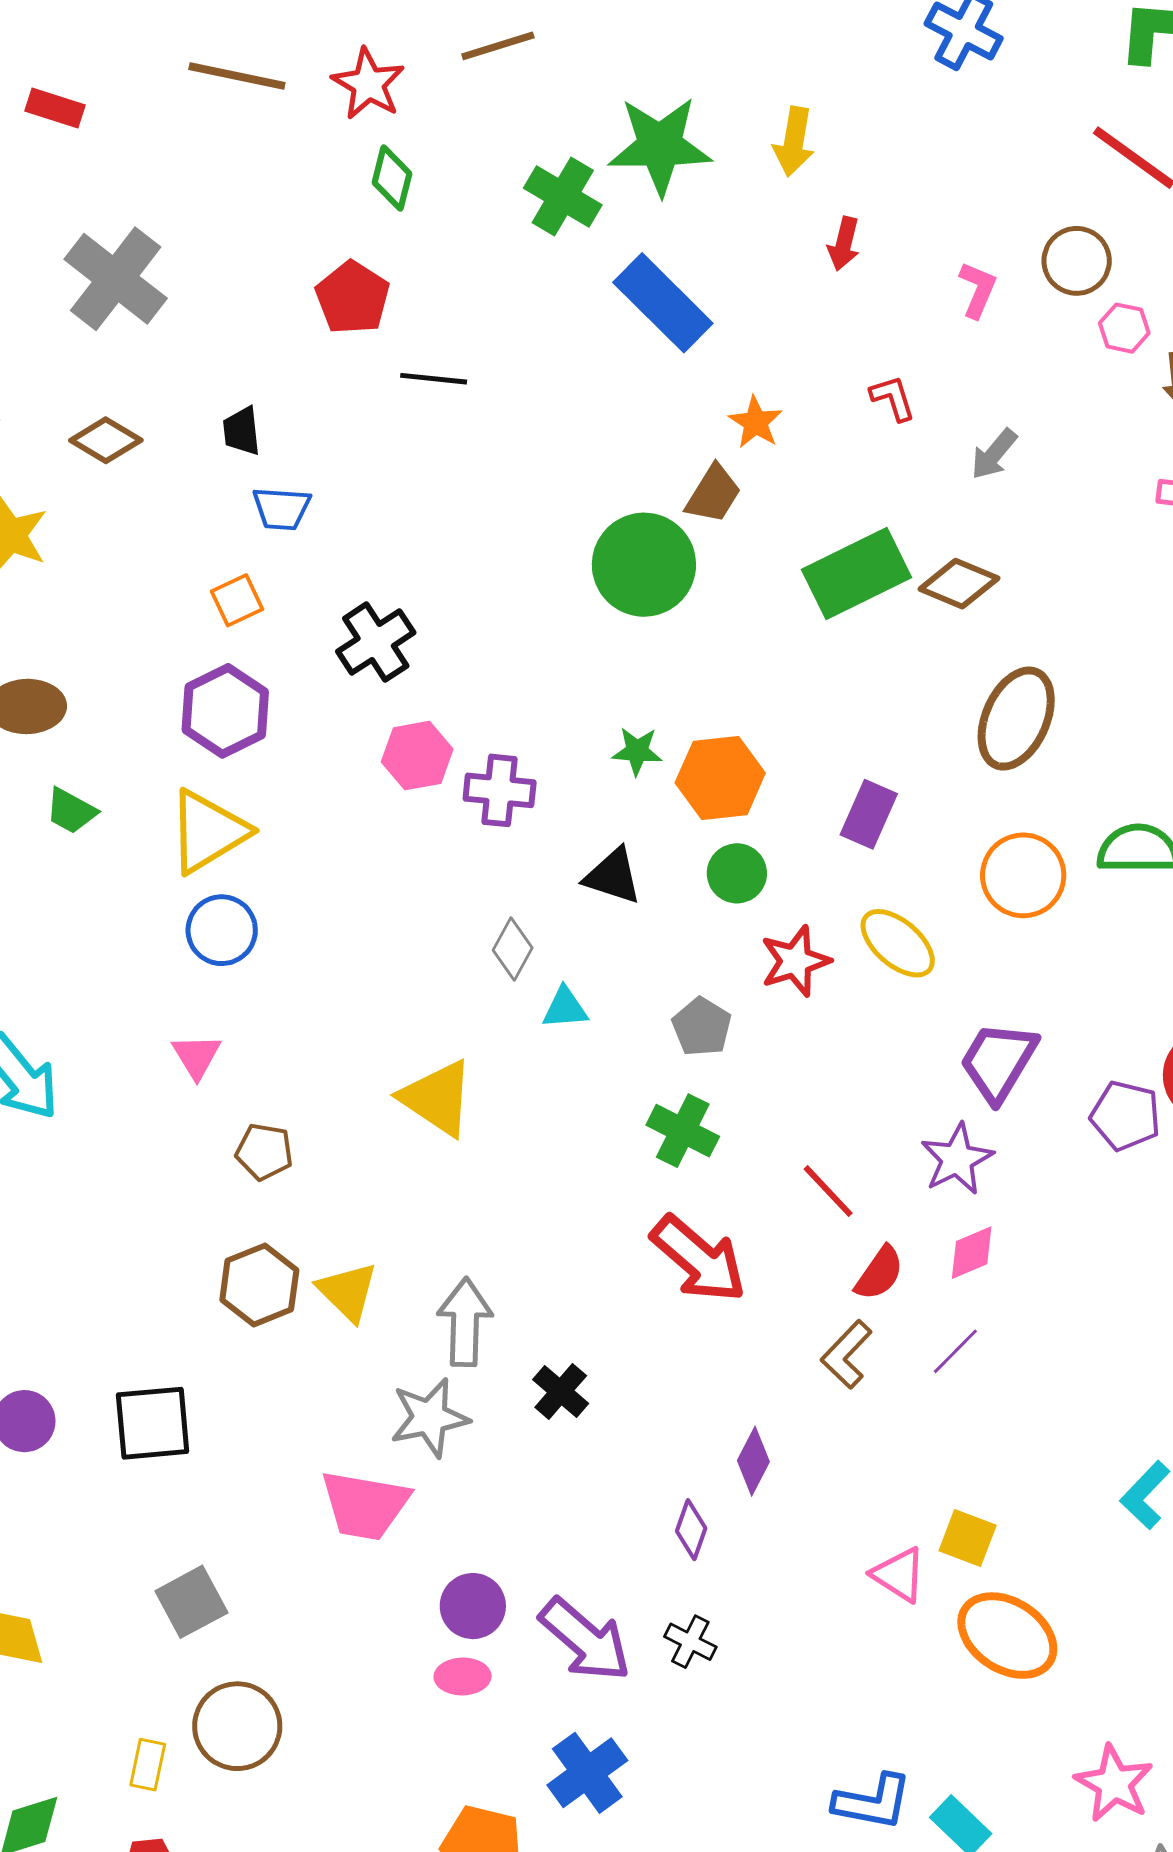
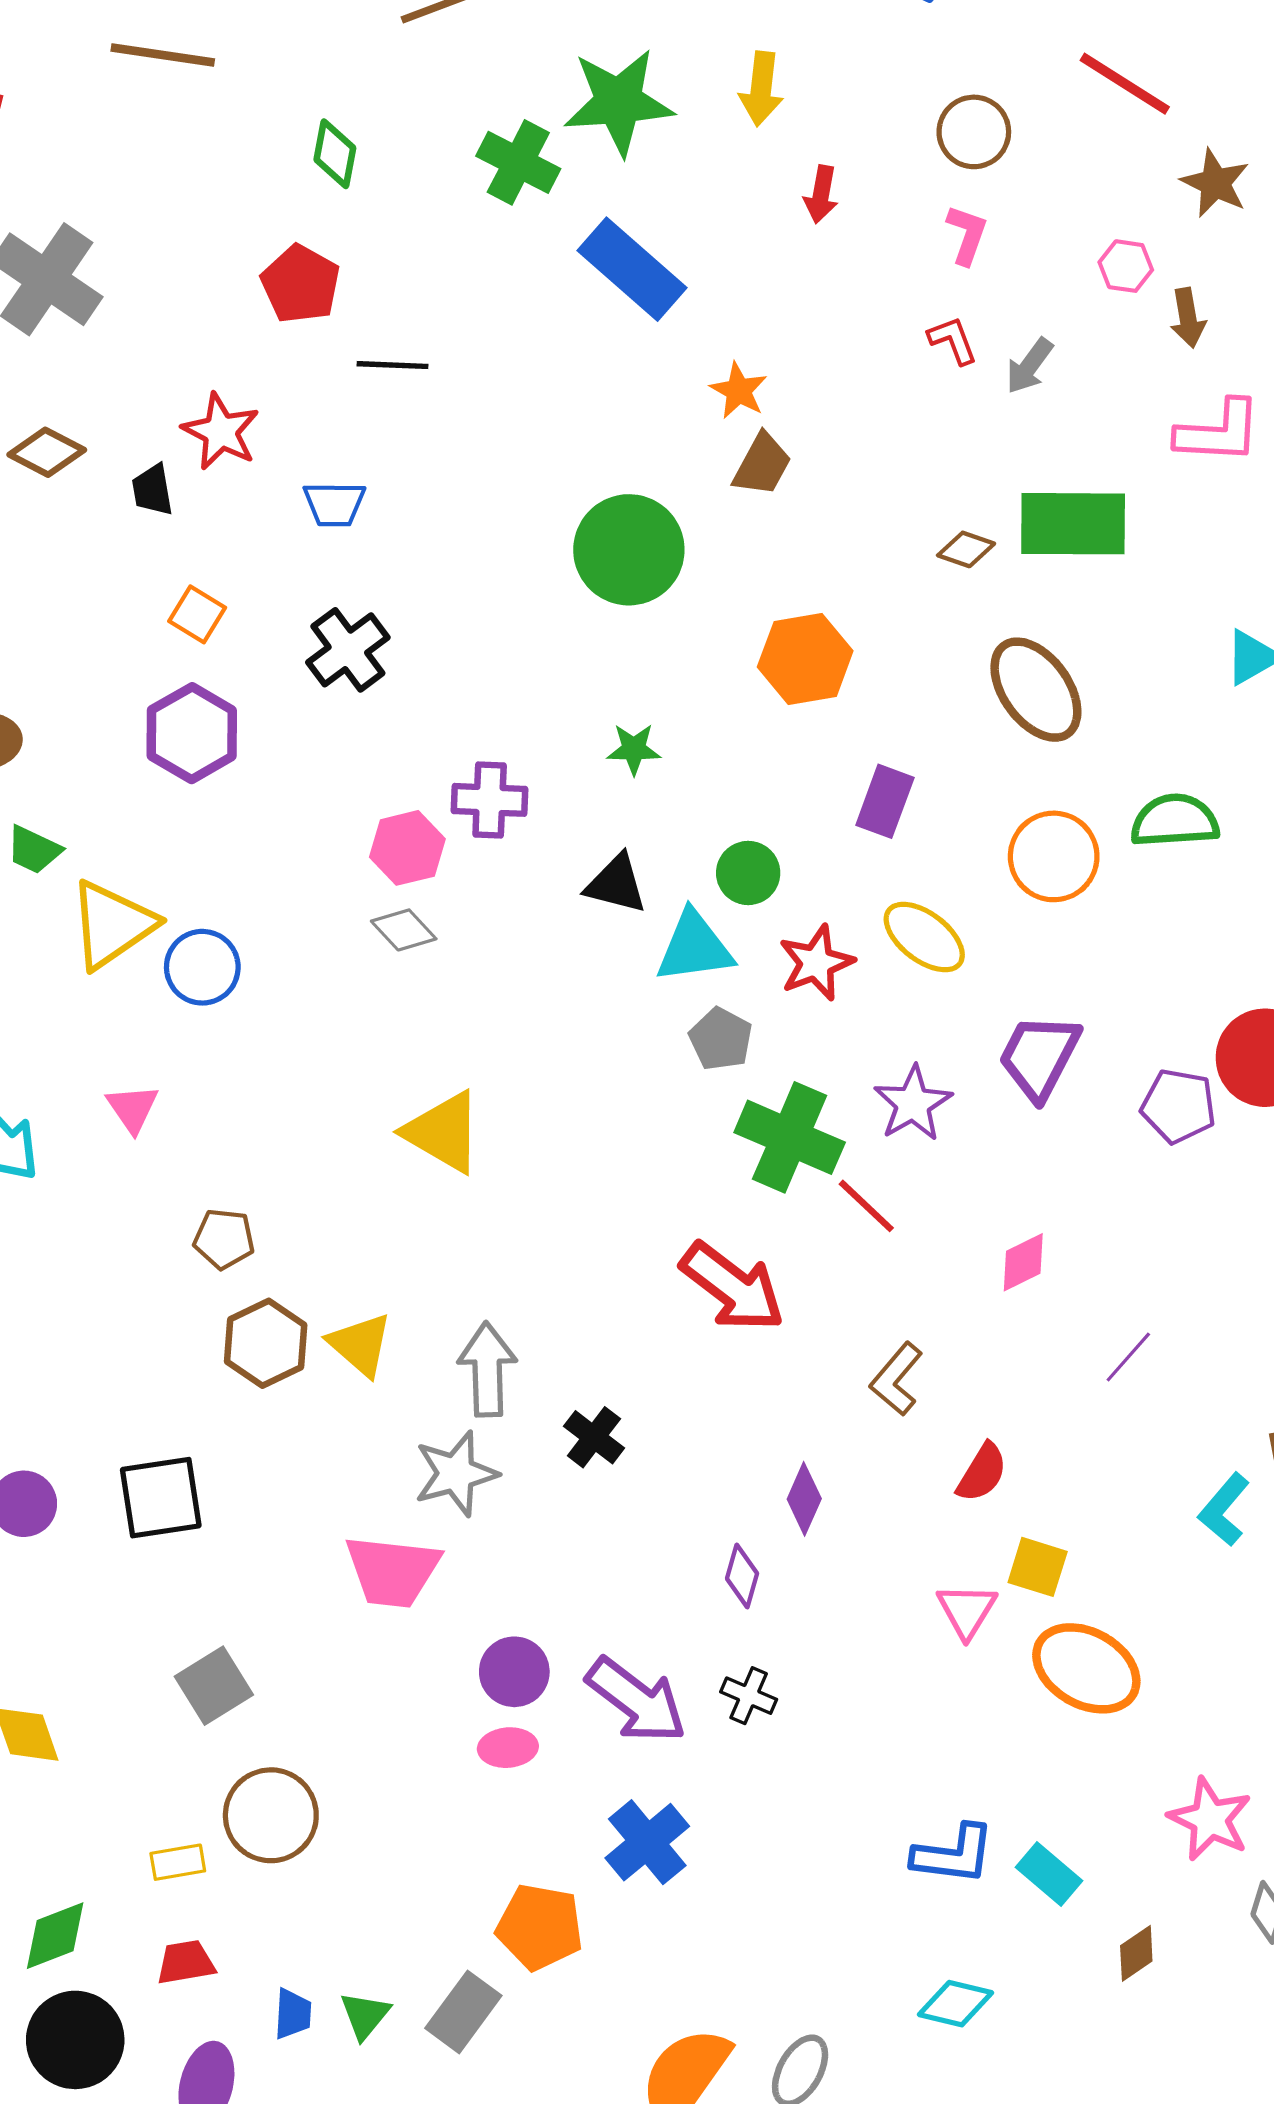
red star: (368, 84) -> (221, 432), moved
brown circle: (1077, 261) -> (974, 132), moved
red L-shape: (893, 398) -> (953, 340), moved
black trapezoid: (242, 431) -> (153, 490), moved
gray arrow: (994, 454) -> (1029, 366), moved
brown trapezoid: (713, 494) -> (762, 465), moved
blue trapezoid: (282, 509) -> (334, 504), moved
green rectangle: (856, 574) -> (1073, 524), moved, turned 30
brown diamond: (959, 584) -> (966, 549), size x0.7
orange square: (237, 600) -> (197, 614), turned -30
brown ellipse: (1016, 719) -> (1036, 690), turned -56
pink hexagon: (417, 756) -> (407, 848), moved
orange hexagon: (720, 778) -> (805, 659), moved
yellow triangle: (208, 832) -> (112, 925), moved
gray diamond: (513, 949) -> (404, 930), moved, turned -68
cyan triangle: (565, 1008) -> (694, 947), moved, size x1.6
pink triangle: (197, 1056) -> (133, 1108), moved
green cross: (683, 1131) -> (790, 1137), moved, size x1.4
brown pentagon: (264, 1152) -> (224, 1239), moved
purple star: (957, 1159) -> (913, 1104), moved
red semicircle: (879, 1273) -> (982, 1473), moved
purple line: (955, 1351) -> (1128, 1357), moved
pink triangle: (899, 1575) -> (967, 1610), turned 32
yellow rectangle: (148, 1765) -> (178, 1862), turned 72

